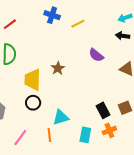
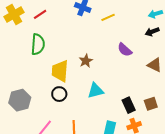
black arrow: (123, 36) -> (152, 32), turned -32
cyan triangle: (61, 117) -> (96, 91), moved

